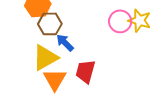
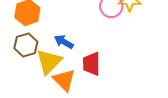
brown hexagon: (50, 24) -> (26, 45), moved

